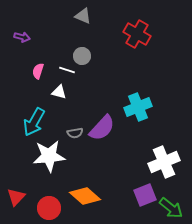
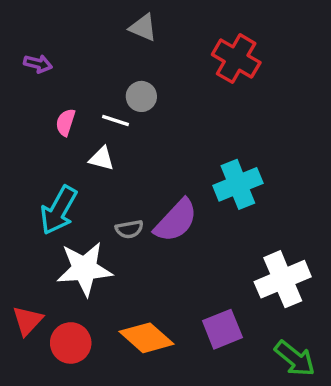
purple square: (145, 195) -> (222, 329), moved
red triangle: (16, 197) -> (28, 321), moved
red circle: (49, 208) -> (71, 343), moved

